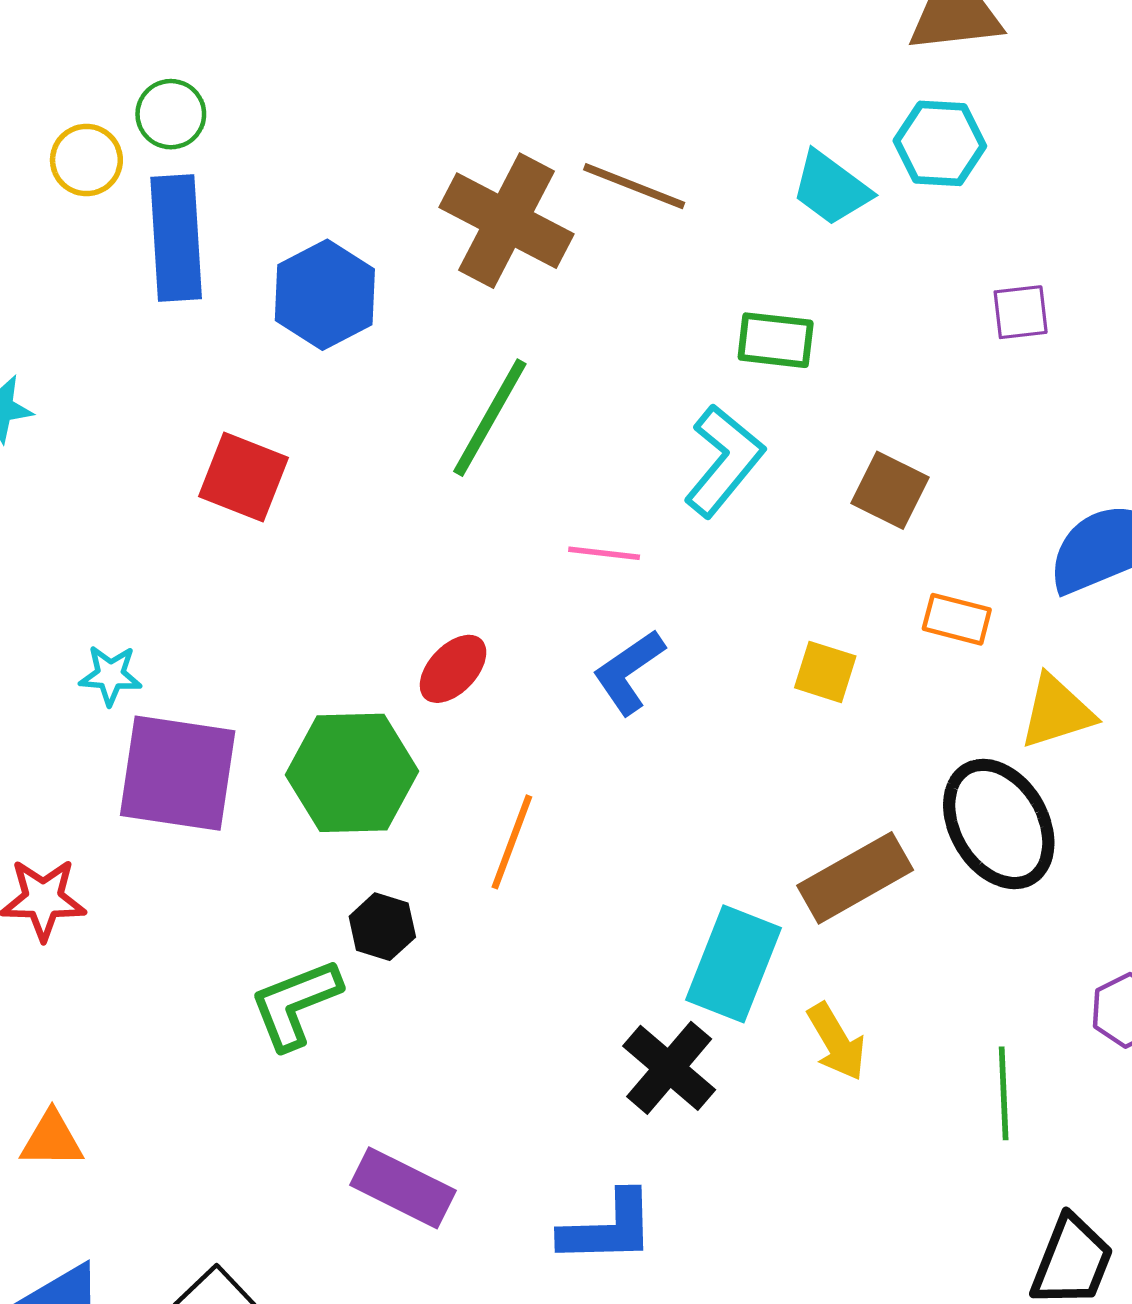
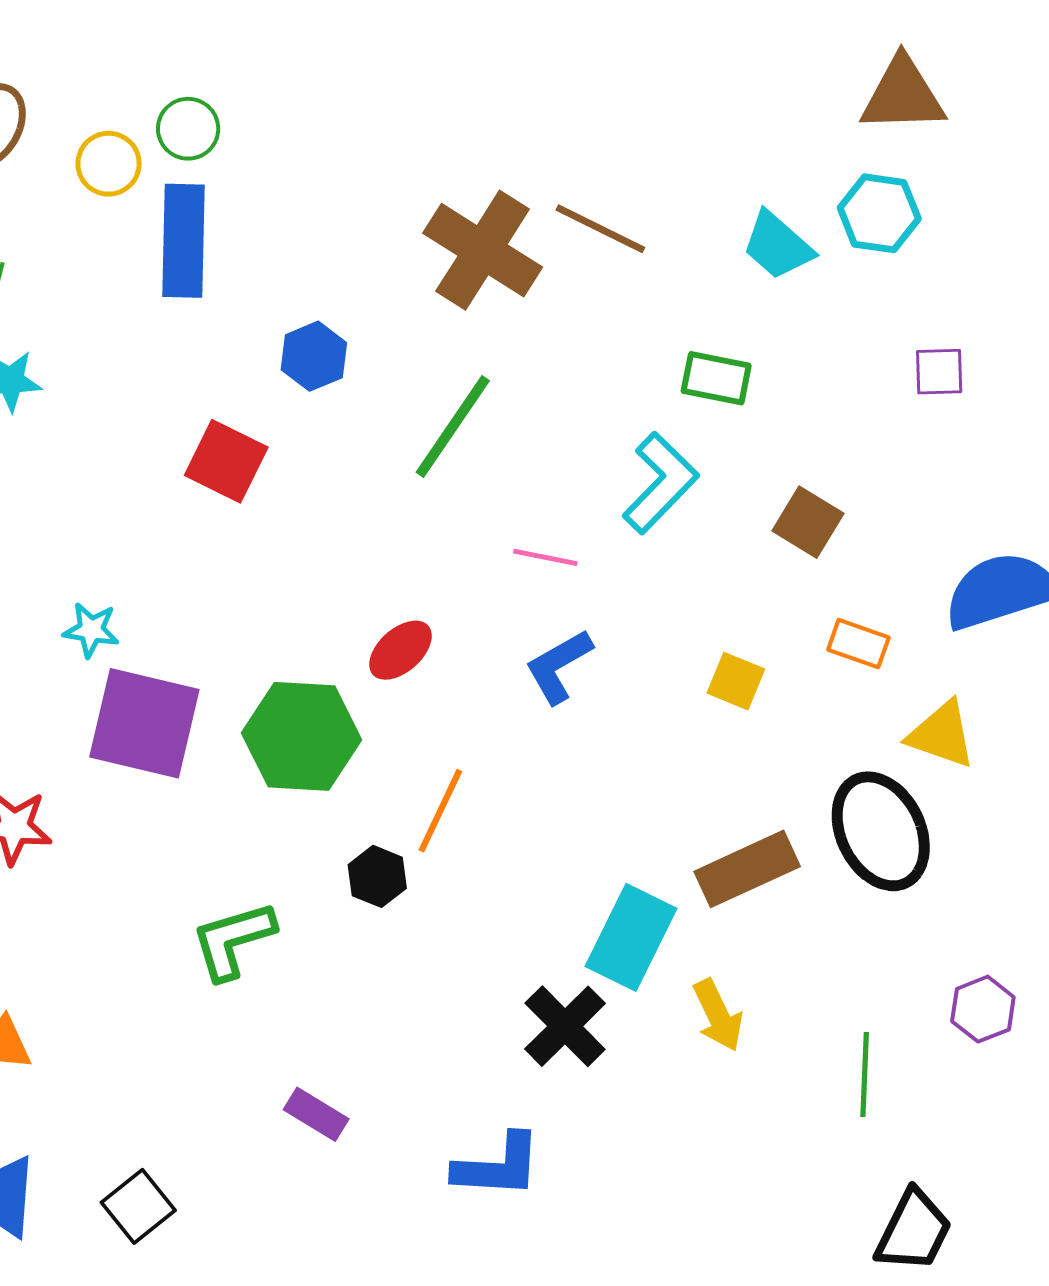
blue hexagon: (325, 295) -> (314, 356), moved, size x0.7
yellow triangle: (1057, 712) -> (942, 735), turned 32
black hexagon: (382, 927) -> (377, 876), moved
purple rectangle: (403, 1188) -> (316, 1114), size x0.7

